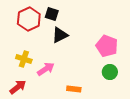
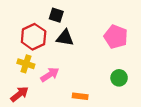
red hexagon: (29, 19) -> (34, 37), moved
black triangle: (60, 35) -> (65, 38), turned 36
pink pentagon: (107, 46) -> (116, 37), moved

